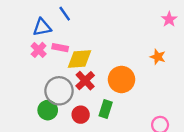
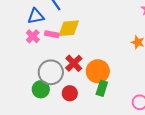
yellow diamond: (79, 59) -> (69, 28), moved
orange circle: (121, 79) -> (98, 71), moved
green rectangle: (106, 109) -> (102, 88), moved

